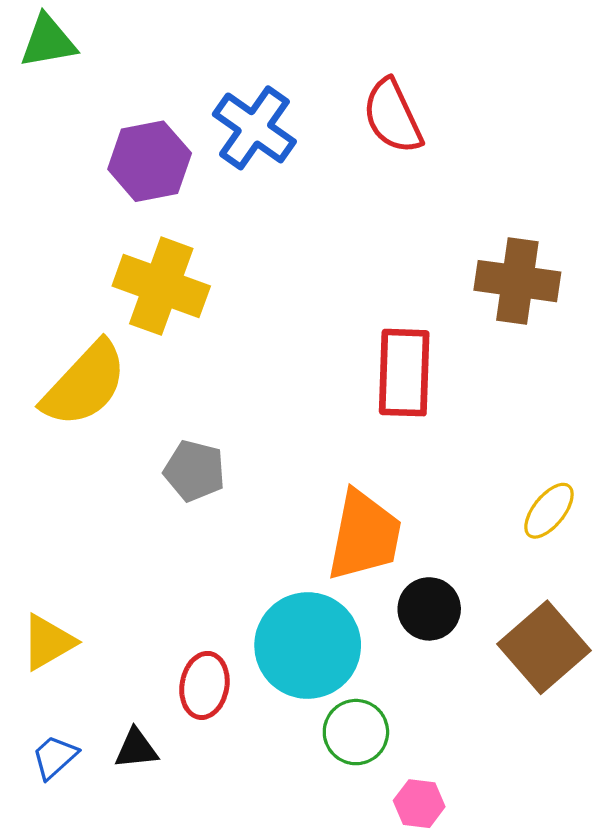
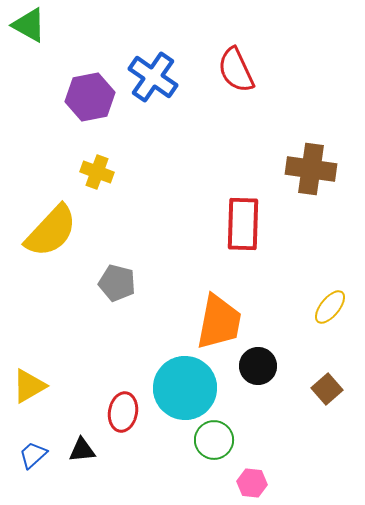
green triangle: (48, 41) -> (29, 25), turned 39
yellow cross: (161, 286) -> (97, 172), size x0.6
brown square: (544, 647) -> (327, 389), size x0.6

